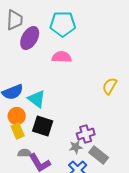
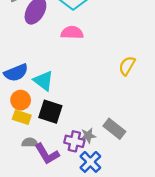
yellow rectangle: (18, 131) -> (22, 117), turned -49
purple cross: (86, 134) -> (74, 141), moved, turned 30
gray rectangle: (99, 155) -> (114, 129), moved

